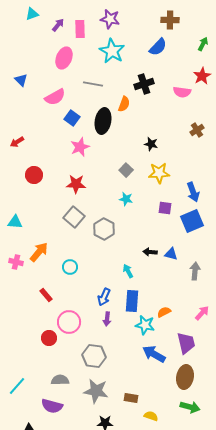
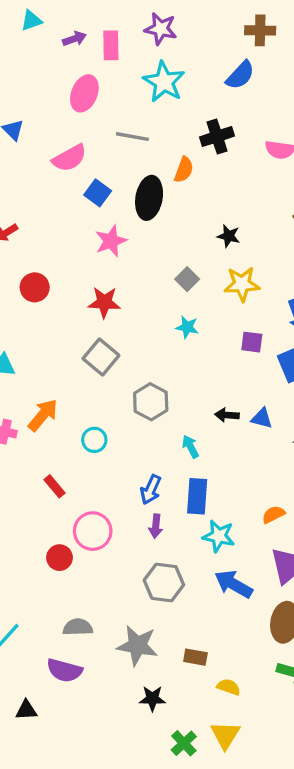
purple arrow: (58, 25) -> (74, 39), turned 32
gray hexagon: (104, 229) -> (151, 402), moved
orange semicircle: (164, 312) -> (273, 514), moved
gray hexagon: (94, 356) -> (164, 582), moved

